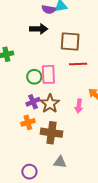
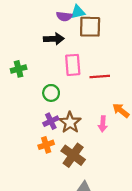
brown square: (70, 42) -> (90, 27), moved
pink rectangle: (48, 74) -> (73, 65), moved
brown cross: (51, 133) -> (73, 155), turned 30

